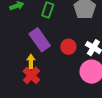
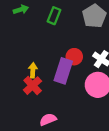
purple rectangle: (40, 40) -> (63, 71), moved, turned 50

